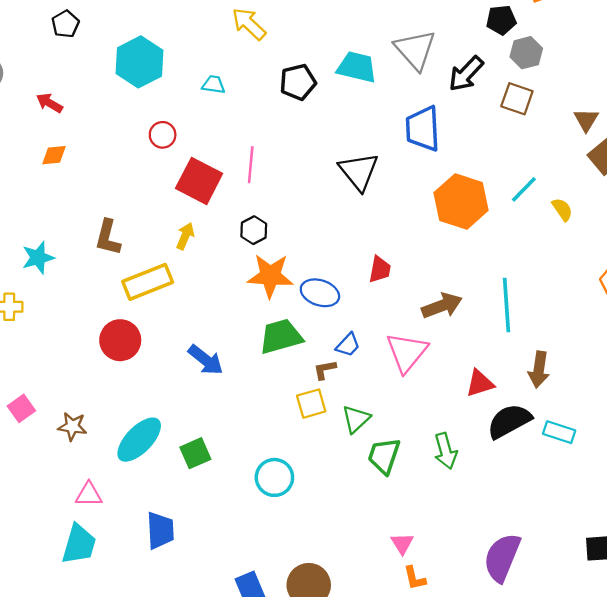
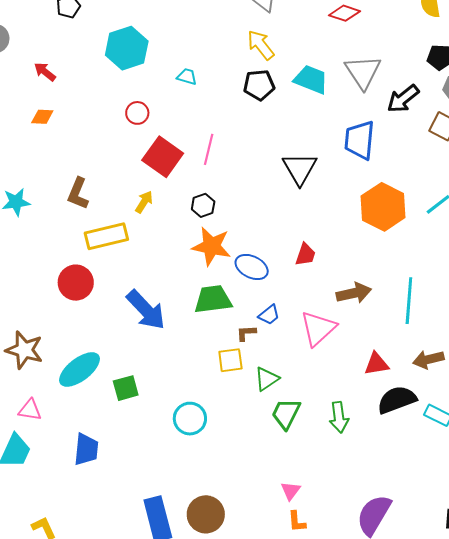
yellow arrow: (249, 24) -> (261, 45), moved
blue arrow: (206, 360) -> (146, 310), size x1.4
brown arrow: (539, 369) -> (428, 359), turned 60
brown star: (72, 426) -> (24, 350), size x1.5

